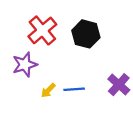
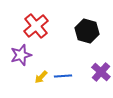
black hexagon: (86, 34) -> (87, 31), moved

